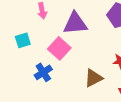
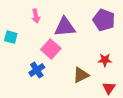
cyan square: (23, 40) -> (11, 37), moved, turned 32

